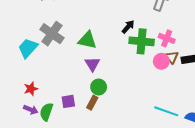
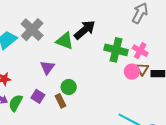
black arrow: (128, 27) -> (85, 30), moved, size x1.6
purple triangle: (92, 64) -> (47, 67), moved
purple square: (68, 101) -> (38, 96), turned 32
brown rectangle: (92, 103) -> (60, 101), turned -64

